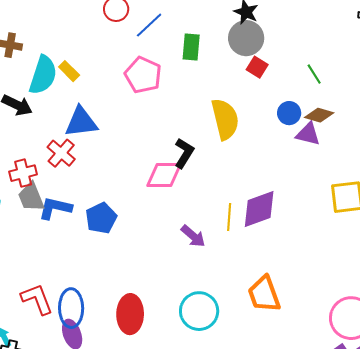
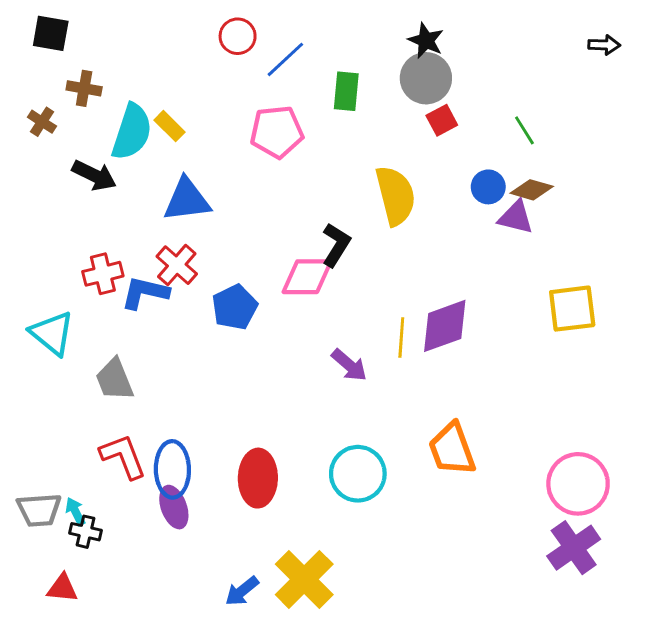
red square: (257, 67) -> (442, 120), turned 30
pink pentagon: (143, 75) -> (277, 132), turned -30
red cross: (61, 153) -> (177, 265), moved
gray trapezoid: (31, 197) -> (114, 380), moved
blue L-shape: (55, 208) -> (145, 293), moved
blue pentagon: (101, 218) -> (235, 307), moved

